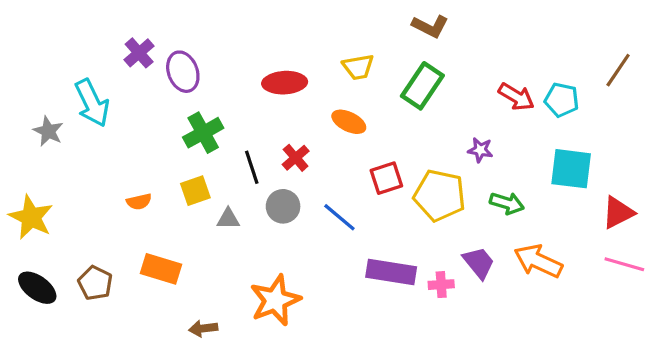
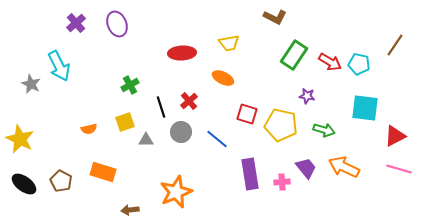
purple cross: (139, 53) -> (76, 23), moved
purple ellipse: (183, 72) -> (117, 24), moved
green rectangle: (422, 86) -> (294, 55), moved
green cross: (203, 133) -> (130, 85), size x0.7
red square: (386, 178) -> (247, 114), turned 35
purple rectangle: (391, 272) -> (250, 174), turned 72

